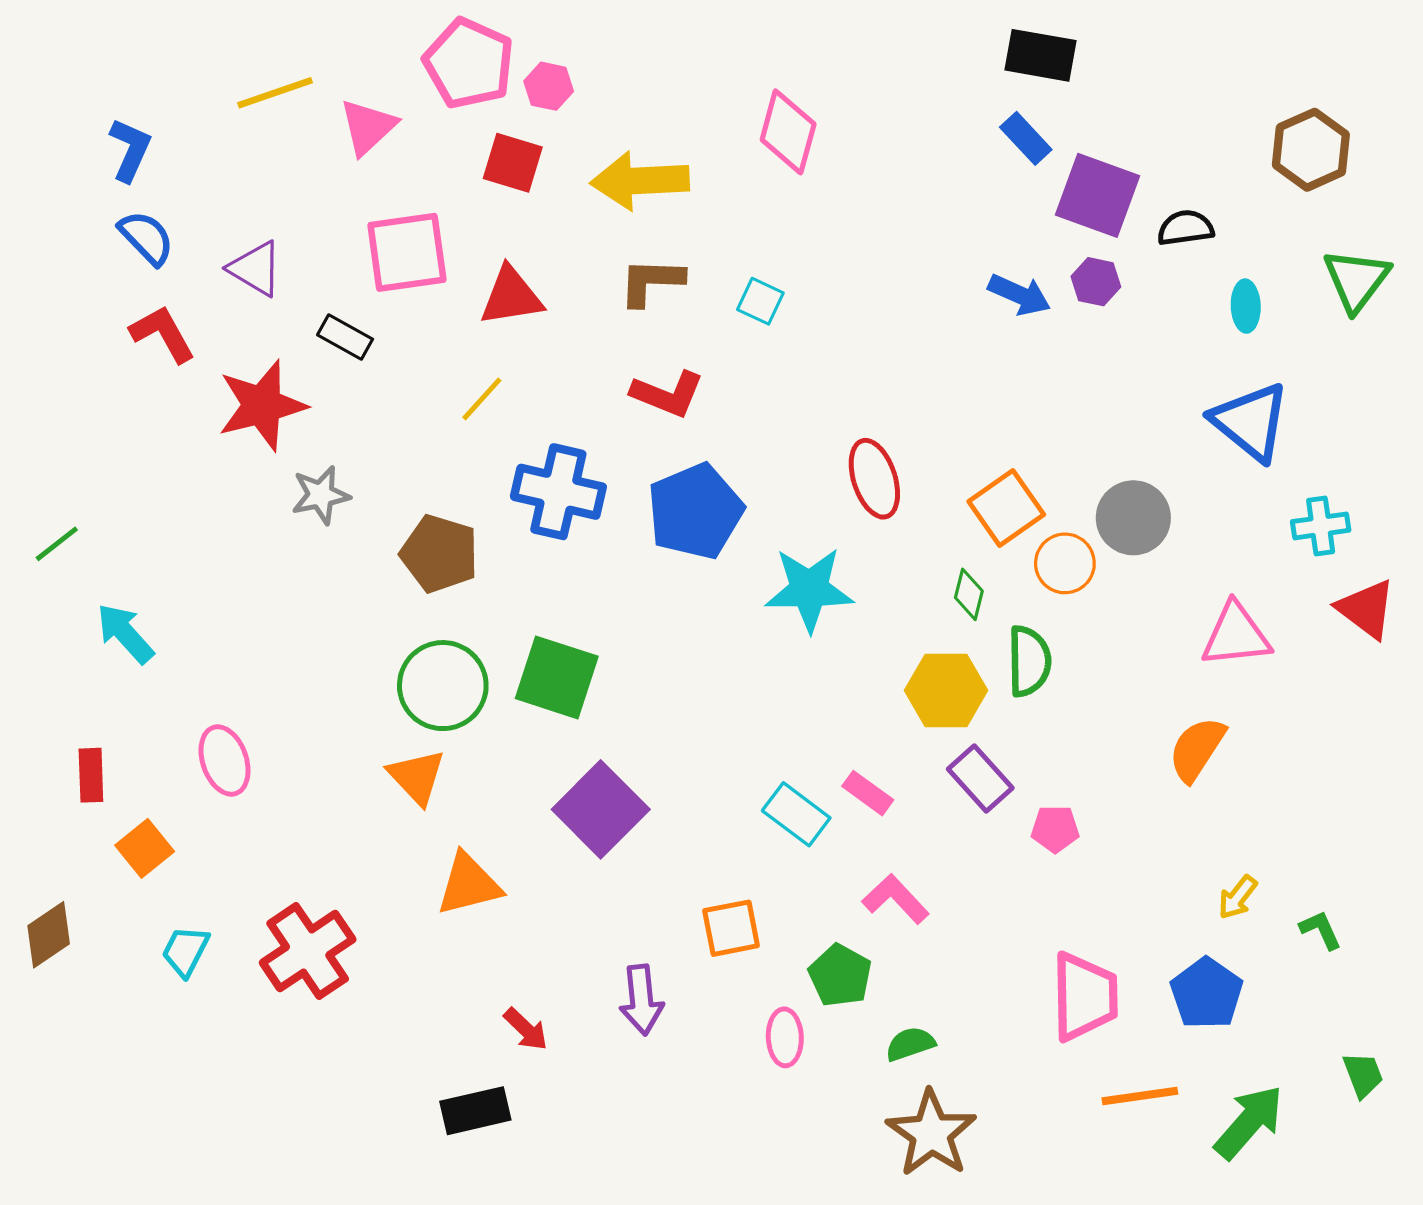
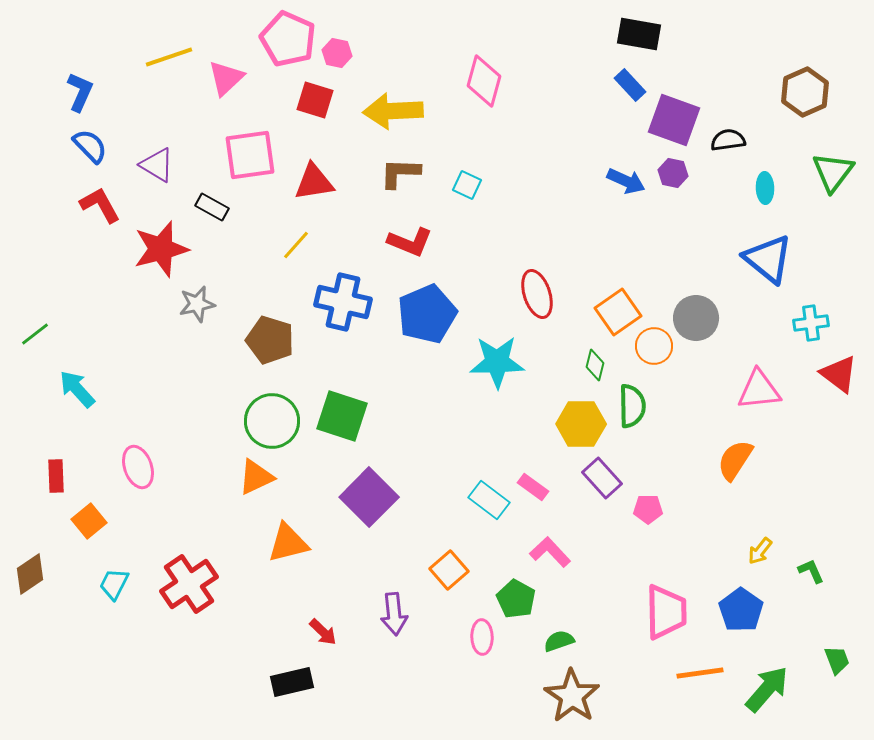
orange triangle: (417, 777) -> (256, 477), turned 48
orange square: (731, 928) -> (449, 570), turned -30

